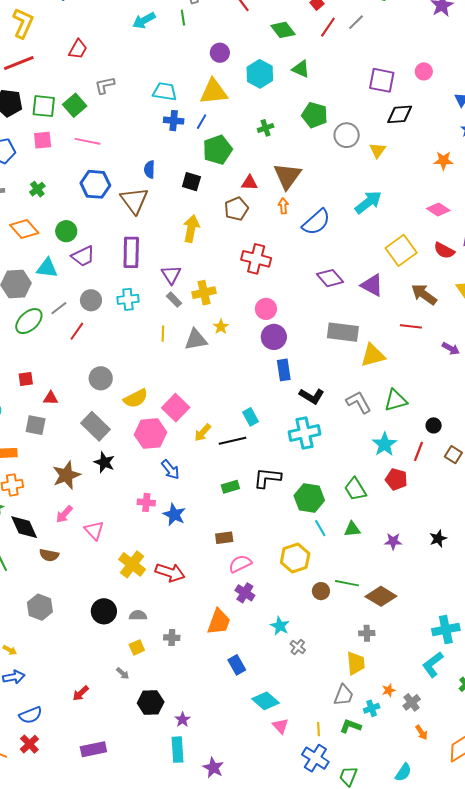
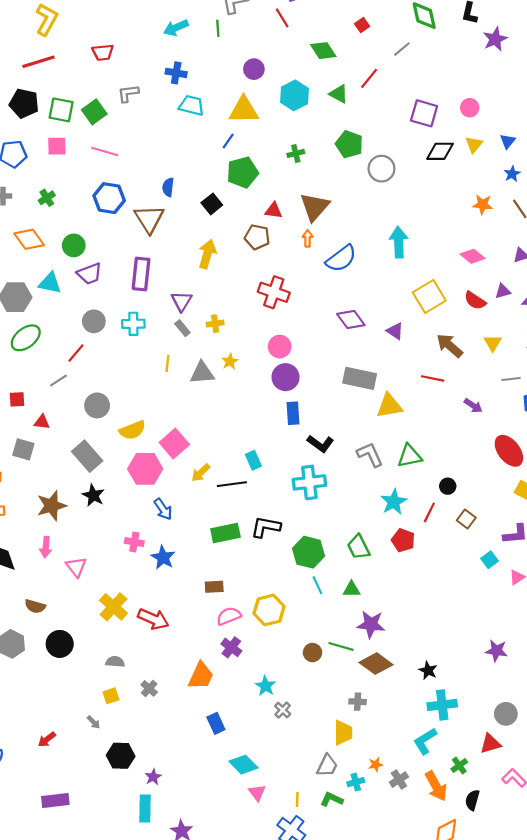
red line: (328, 27) -> (369, 78), moved
red trapezoid: (78, 49) -> (103, 52), turned 50
blue cross: (174, 121) -> (176, 73), moved
yellow triangle: (378, 150) -> (474, 145), moved
black square: (191, 182) -> (212, 204), turned 30
cyan arrow: (368, 202) -> (399, 242), turned -60
brown pentagon: (236, 209) -> (257, 237), turned 30
purple triangle: (372, 285) -> (395, 331), size x0.7
yellow cross: (204, 293) -> (215, 324), size x0.7
gray line: (59, 308) -> (58, 381), moved
green rectangle: (230, 487) -> (225, 533), size x1.5
pink arrow: (64, 514) -> (46, 547), turned -42
black star: (438, 538) -> (428, 670), moved, turned -30
purple star: (393, 541) -> (371, 624), moved, size x1.5
brown semicircle: (49, 555) -> (35, 606), moved
yellow hexagon: (295, 558) -> (269, 610), moved
black circle: (104, 611) -> (60, 644), moved
gray cross: (172, 638) -> (149, 688), turned 35
orange arrow: (421, 732) -> (436, 786), moved, size x1.8

